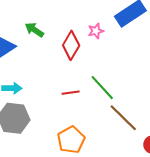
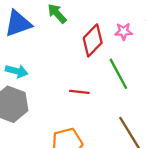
green line: (102, 88) -> (118, 74), moved

